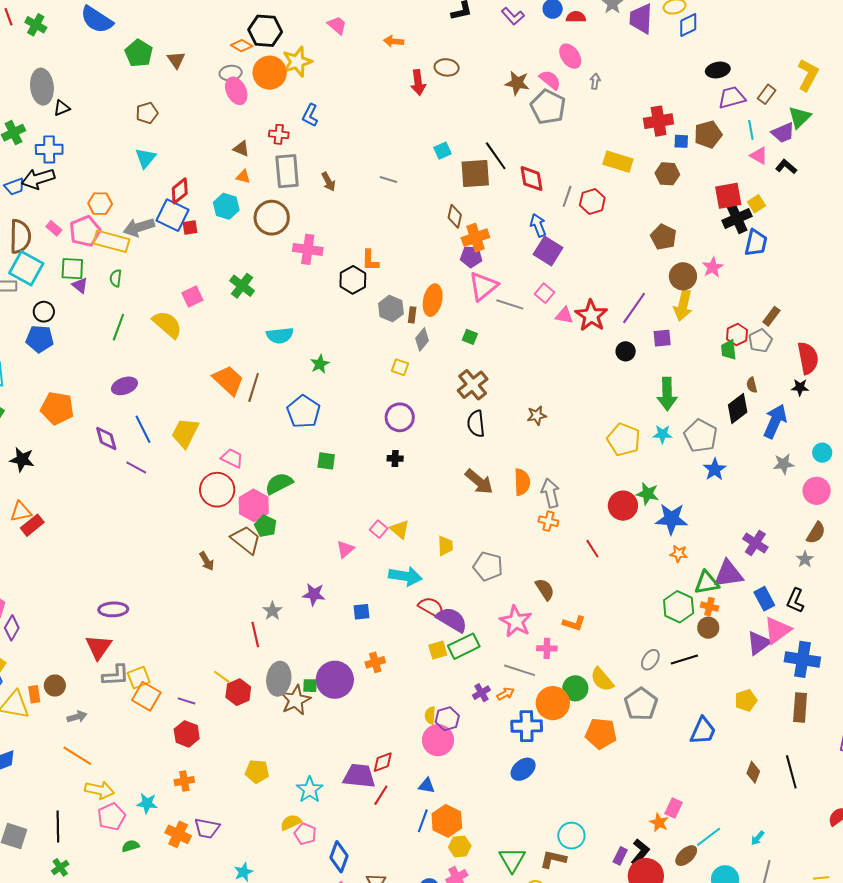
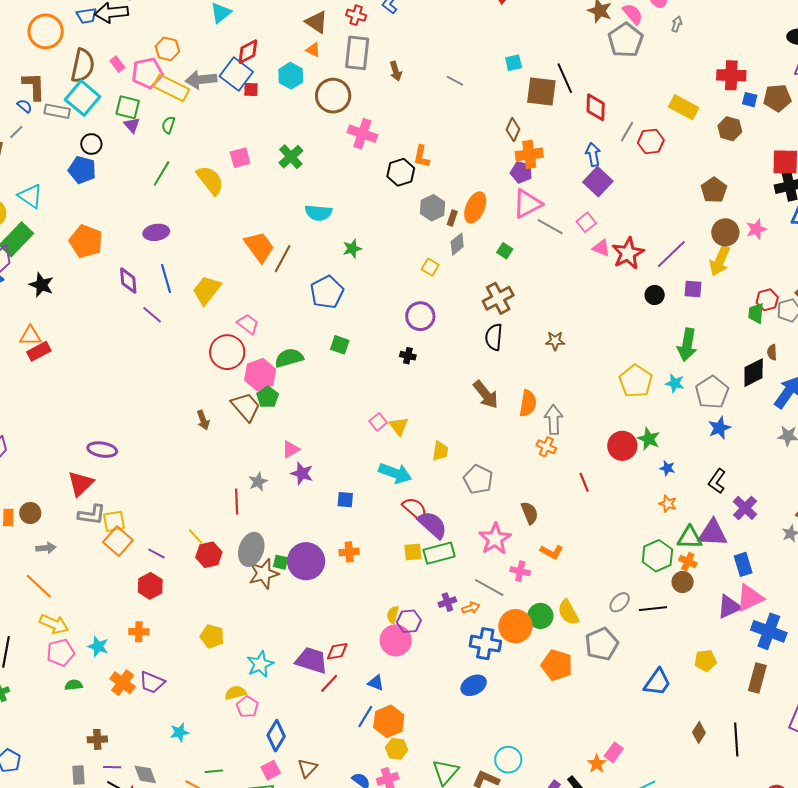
brown triangle: (241, 149) -> (316, 22), size x1.4
blue star: (671, 519) -> (667, 468), size x0.5
pink triangle: (345, 549) -> (291, 449), moved
black L-shape: (795, 601) -> (717, 481), moved

